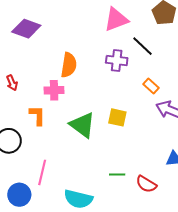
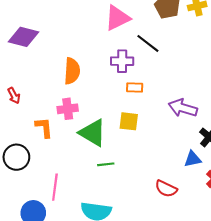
orange rectangle: (151, 86) -> (135, 88), moved, turned -35
pink cross: (54, 90) -> (68, 109), moved
green line: (117, 174) -> (106, 164), moved

